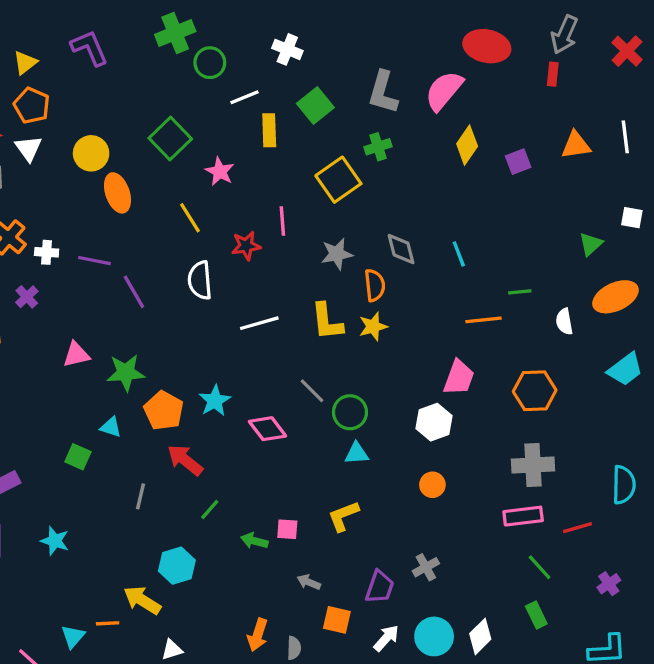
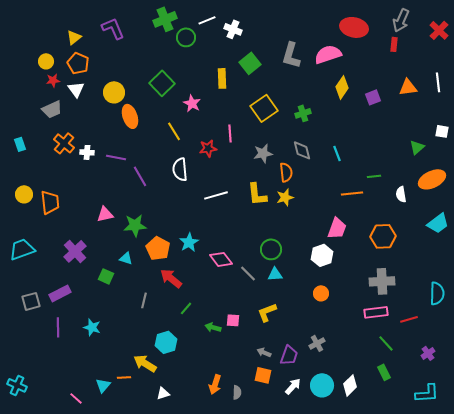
pink semicircle: (444, 91) -> (328, 54), turned 32
white line: (244, 97) -> (207, 20), moved
green cross: (378, 147) -> (303, 113), moved
purple cross: (27, 297) -> (75, 251), moved, size x1.6
gray line: (312, 391) -> (248, 273), moved
gray arrow: (309, 582) -> (264, 352), moved

